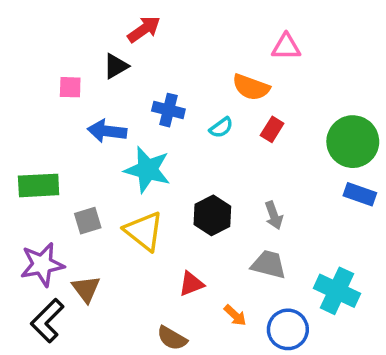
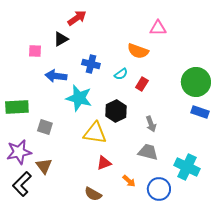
red rectangle: (272, 129) -> (142, 84), moved
black hexagon: (212, 215) -> (116, 111), moved
gray square: (88, 221) -> (45, 127), turned 35
yellow triangle: (144, 231) -> (95, 133), moved, turned -30

